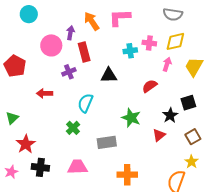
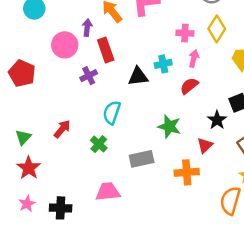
yellow diamond: (175, 41) -> (217, 29), turned -40
cyan cross: (130, 51) -> (163, 64), moved
pink arrow: (167, 64) -> (194, 58), moved
red arrow: (45, 93) -> (62, 129), moved, turned 133
red star: (26, 144) -> (29, 168), moved
black cross: (40, 167) -> (61, 208), moved
orange cross: (127, 175) -> (187, 172), moved

